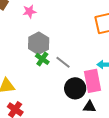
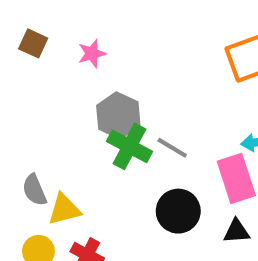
green cross: (42, 59) -> (129, 146), size x1.5
black circle: (75, 88) -> (178, 211), moved

